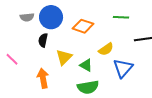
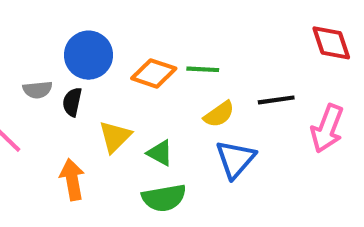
gray semicircle: (27, 17) -> (38, 90), moved
green line: (121, 17) -> (203, 69), moved
yellow semicircle: (106, 49) -> (219, 114), moved

